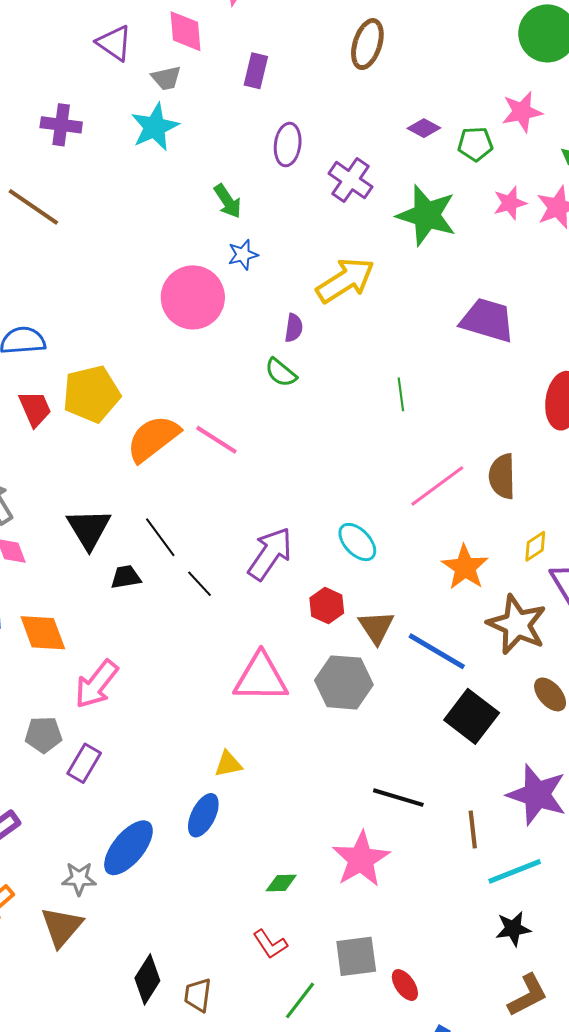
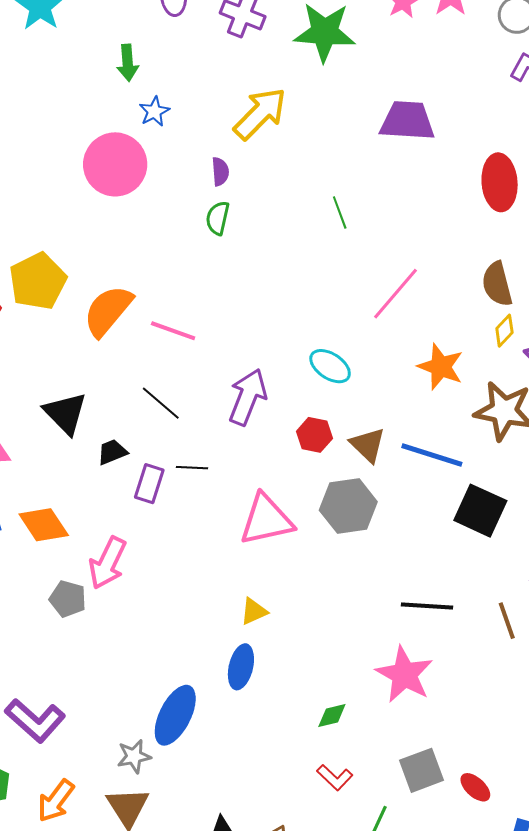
green arrow: (228, 201) -> (128, 63), turned 42
green semicircle: (281, 373) -> (218, 218), turned 76
pink line: (216, 440) -> (173, 331), moved
brown semicircle: (502, 476) -> (497, 284), moved
black line: (160, 537) -> (161, 403), moved
black line: (200, 584) -> (192, 468), moved, turned -32
gray pentagon: (43, 735) -> (68, 599), moved, turned 30
purple rectangle: (84, 763) -> (149, 484), moved

